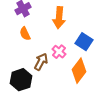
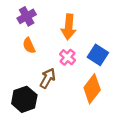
pink cross: (59, 52) -> (67, 57), moved

